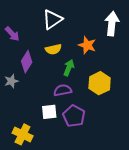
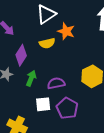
orange star: (87, 45) -> (66, 31), moved
green arrow: (69, 68) -> (31, 78), moved

